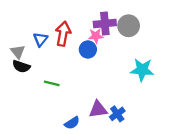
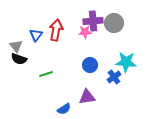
blue circle: (88, 49) -> (90, 65), moved
green line: (52, 83) -> (46, 74), turned -32
blue cross: (117, 114) -> (114, 77), moved

